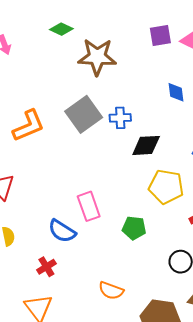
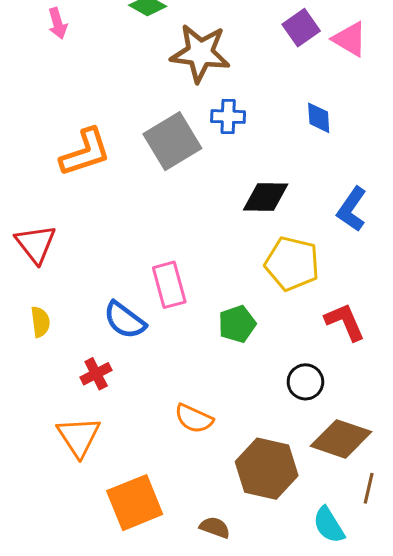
purple square: (160, 36) -> (301, 28), turned -30
blue cross: (120, 118) -> (228, 117), moved
green pentagon: (134, 228) -> (237, 324), turned -30

